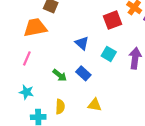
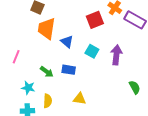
orange trapezoid: (35, 28) -> (47, 29), moved, turned -70
blue rectangle: (83, 73) -> (69, 70), turned -32
cyan star: (26, 92) -> (28, 88), moved

